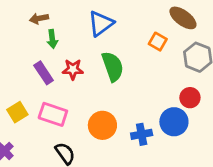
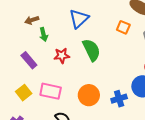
purple rectangle: (44, 73) -> (29, 60), moved

